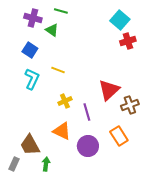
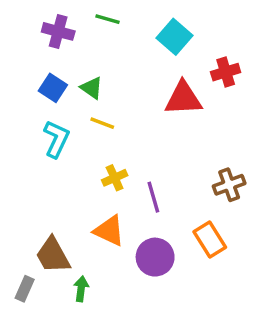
cyan square: (120, 20) -> (174, 37), moved
green triangle: (52, 30) -> (92, 88), moved
red triangle: (109, 90) -> (183, 98), moved, turned 40

